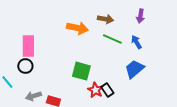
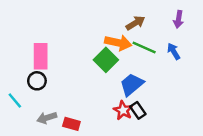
brown arrow: (105, 19) -> (135, 23), turned -42
orange arrow: (77, 28) -> (118, 43), moved
blue trapezoid: (134, 69) -> (132, 85), moved
green square: (81, 71) -> (106, 60), moved, turned 30

